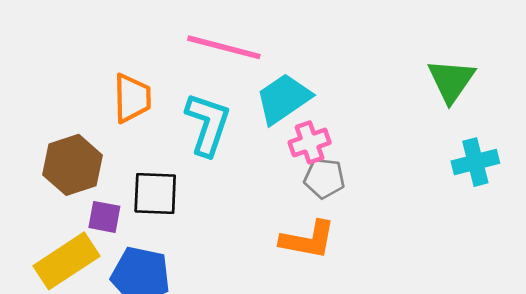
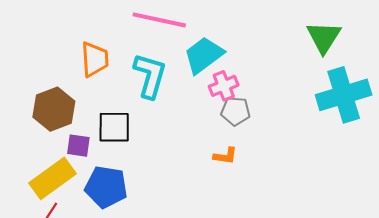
cyan cross: (475, 162) -> (344, 95), size x1.6
orange L-shape: (308, 240) -> (225, 156), size x0.6

